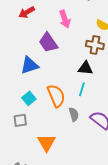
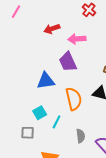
pink arrow: (65, 19) -> (77, 39), moved, turned 96
cyan line: (82, 89) -> (57, 122), moved
orange semicircle: (56, 96) -> (74, 99), moved

